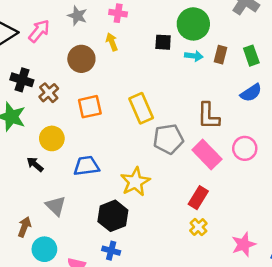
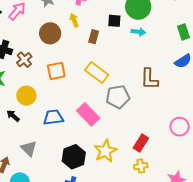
brown rectangle: (221, 55) -> (94, 37), moved
yellow rectangle: (141, 108) -> (97, 72), turned -30
pink circle: (245, 148) -> (180, 127), moved
pink rectangle: (207, 155) -> (88, 114), moved
yellow star: (135, 182) -> (105, 151), moved
yellow cross: (198, 227) -> (141, 166), turned 32

